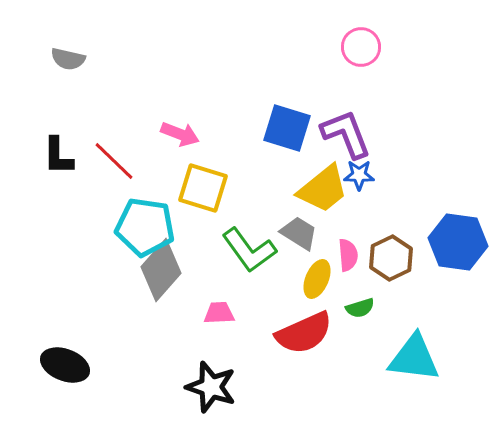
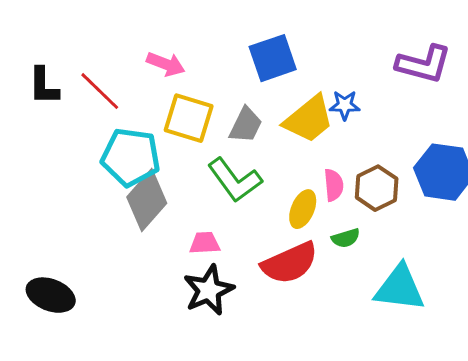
blue square: (287, 128) -> (273, 58), turned -36
purple L-shape: (346, 134) -> (424, 64), moved, turned 126
gray trapezoid: (299, 233) -> (246, 125), moved, turned 84
black star: (211, 387) -> (209, 290), moved, turned 30

